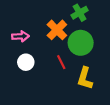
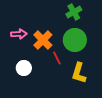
orange cross: (57, 30) -> (43, 40), moved
white circle: (26, 62) -> (24, 68), moved

